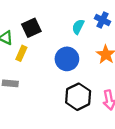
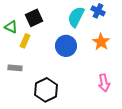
cyan semicircle: (78, 27) -> (76, 17), size x1.5
black hexagon: (78, 97) -> (46, 90), moved

